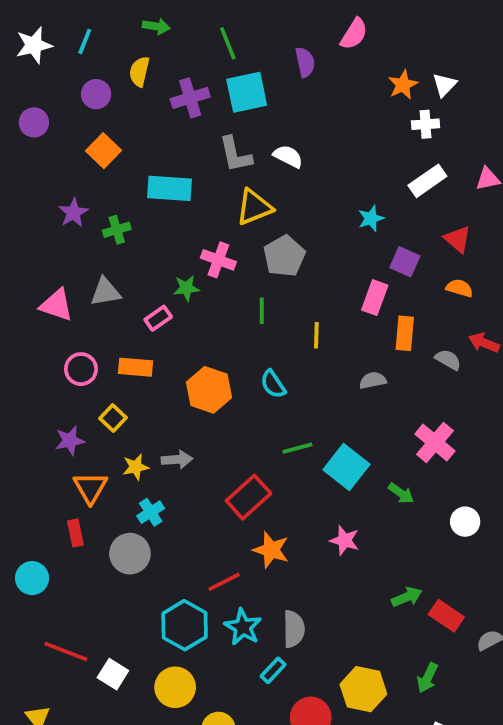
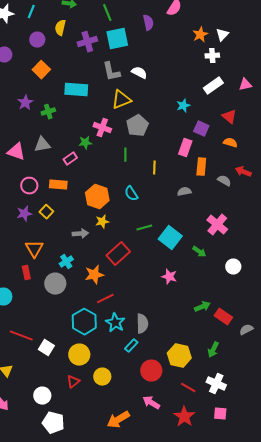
purple star: (70, 441) -> (24, 214), moved
yellow star: (136, 467) -> (102, 222), moved
orange star: (271, 550) -> (94, 275), moved, turned -30

